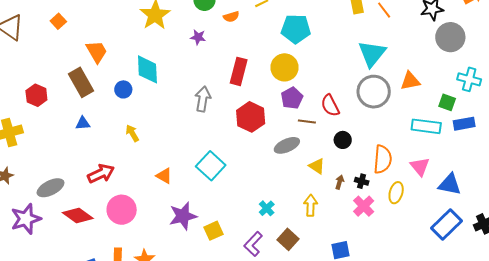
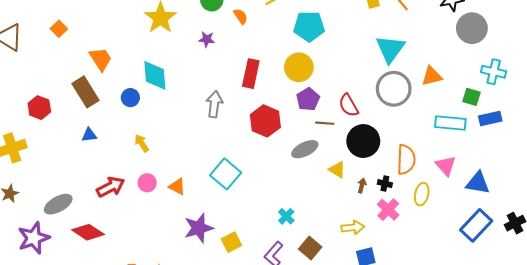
orange semicircle: (231, 17) -> (241, 16), turned -105
black circle: (343, 140) -> (363, 141), size x1.8
yellow arrow: (311, 205) -> (353, 227), moved, turned 85
pink circle: (122, 210) -> (147, 183), moved, size x0.6

